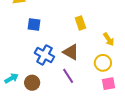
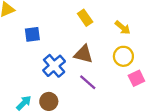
blue cross: (44, 55) -> (54, 66), turned 36

